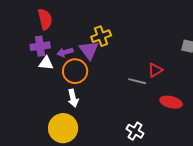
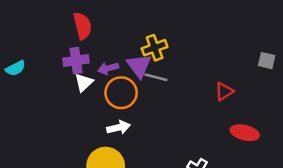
white triangle: (46, 63) -> (84, 82), turned -49
gray line: (137, 81) -> (156, 77), moved
white arrow: (73, 98) -> (118, 128), turned -90

